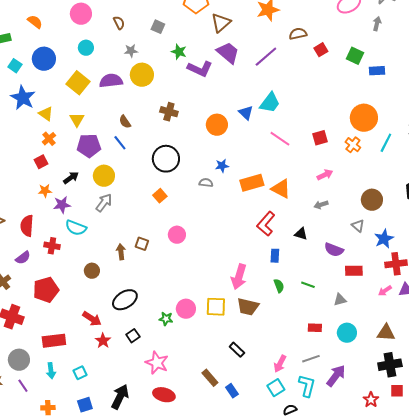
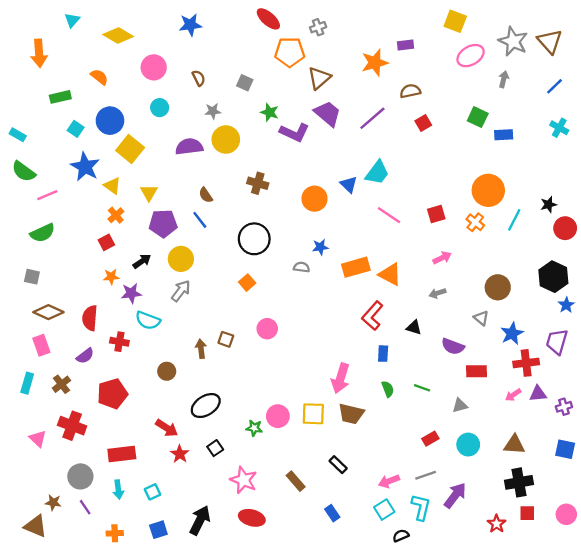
red square: (321, 50) -> (423, 123), moved
yellow square: (78, 83) -> (130, 149), moved
red rectangle: (315, 328) -> (430, 439), turned -32
pink arrow: (280, 364) -> (389, 481), turned 42
brown rectangle: (210, 378) -> (296, 481), moved

